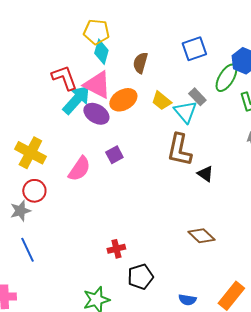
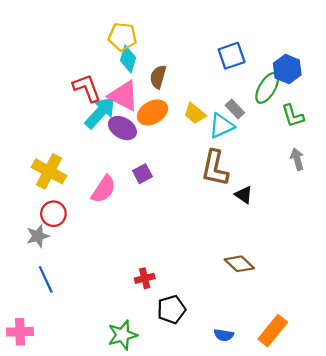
brown semicircle: (140, 63) -> (158, 77), moved
cyan triangle: (185, 112) -> (222, 126), turned 45

